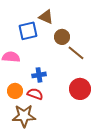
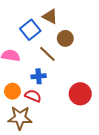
blue square: (28, 31) -> (30, 30), turned -30
brown line: (76, 53) -> (47, 54), moved

